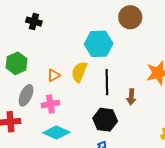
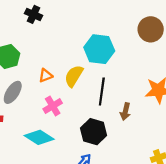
brown circle: (130, 17) -> (151, 29), moved
pink cross: (50, 104) -> (53, 106), moved, turned -30

